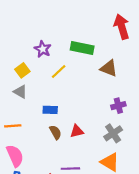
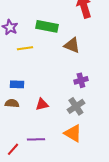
yellow line: (59, 71) -> (25, 48), turned 35
brown semicircle: (55, 132) -> (12, 103), moved, turned -56

